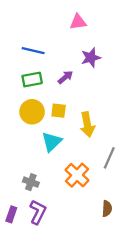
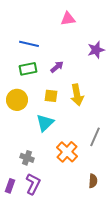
purple star: (91, 58) -> (96, 50), moved
yellow circle: (32, 112) -> (17, 100), moved
yellow arrow: (87, 124) -> (77, 95), moved

